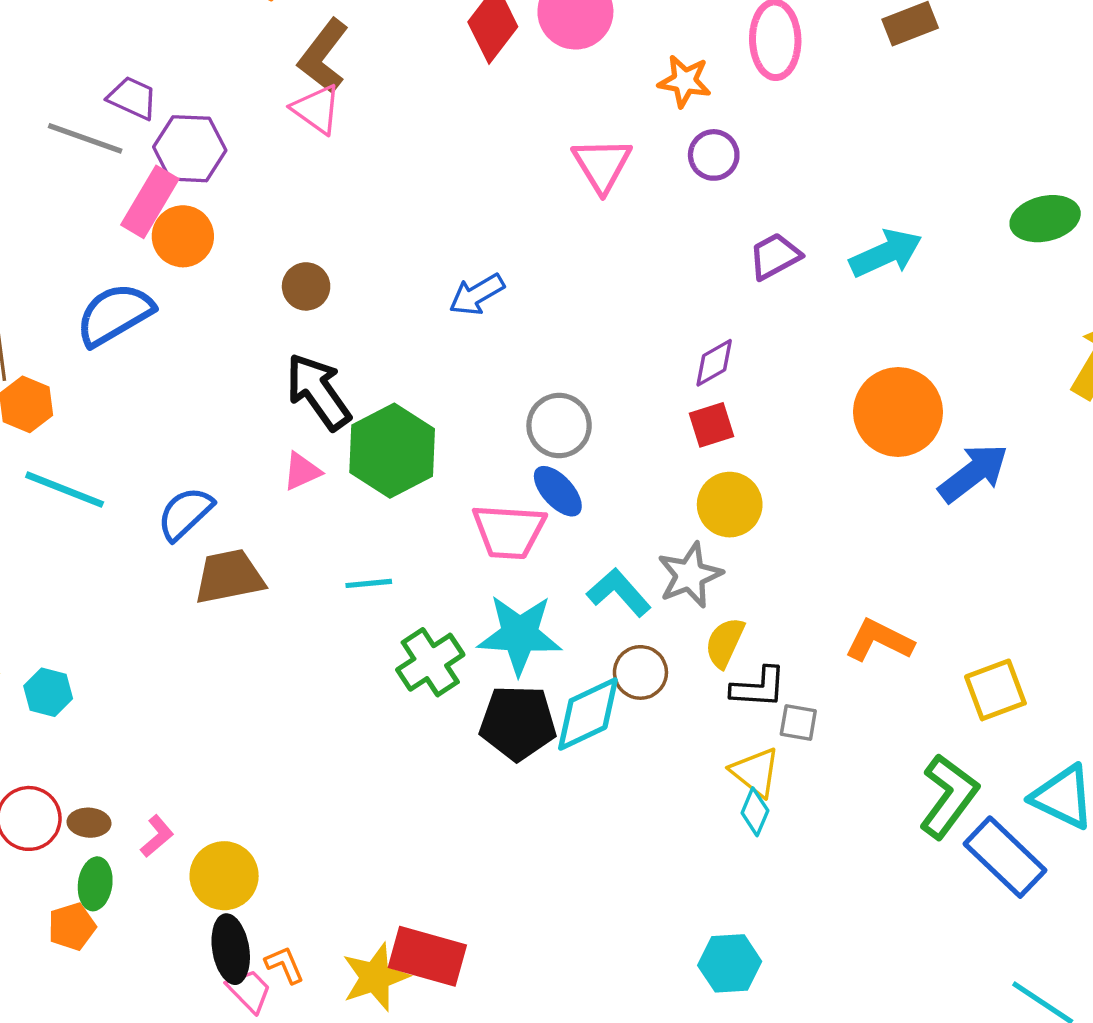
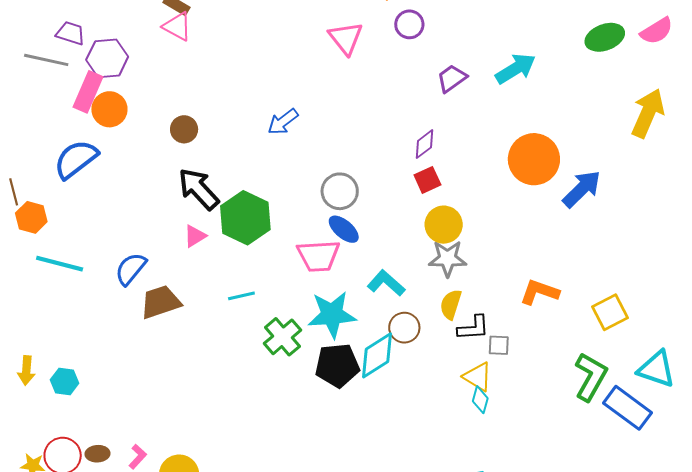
gray star: (690, 575) -> (448, 258), moved, turned 30

